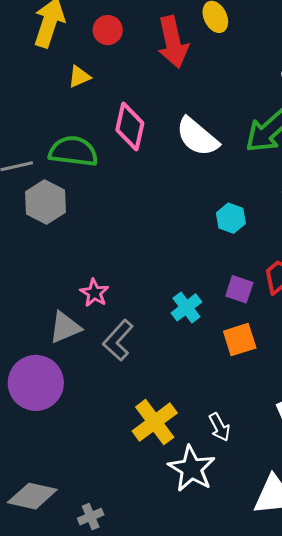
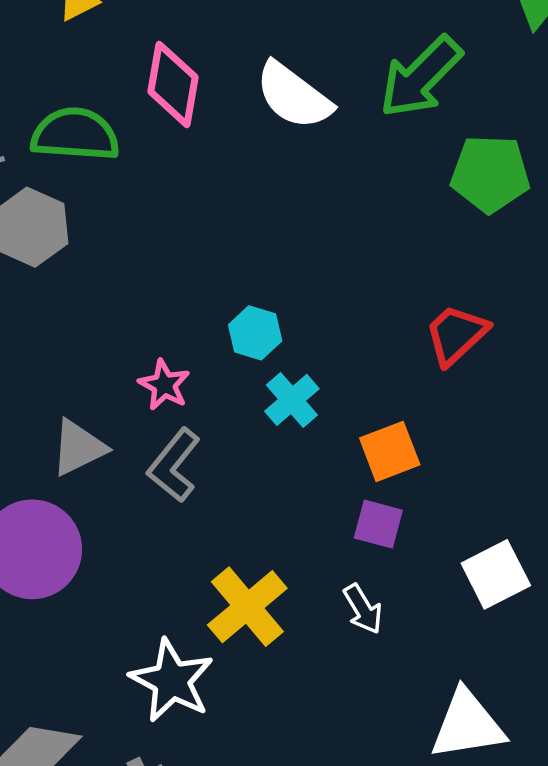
cyan hexagon: (231, 218) -> (255, 333), moved
purple square: (239, 289) -> (378, 524), moved
pink star: (94, 293) -> (164, 385), moved
white star: (192, 469) -> (172, 681), moved

